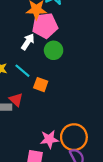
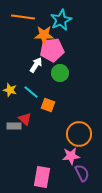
orange circle: (74, 137) -> (79, 134), moved
pink star: (49, 139) -> (71, 156), moved

